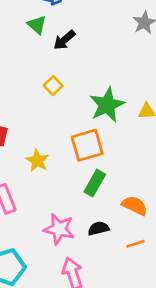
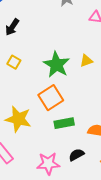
yellow star: (37, 160) -> (18, 119), size x1.5
green rectangle: (95, 183) -> (64, 123), turned 66

